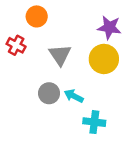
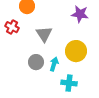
yellow circle: (104, 59) -> (76, 51), moved
cyan arrow: (74, 96) -> (54, 64), turned 80

